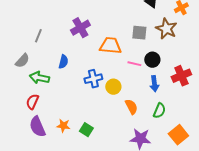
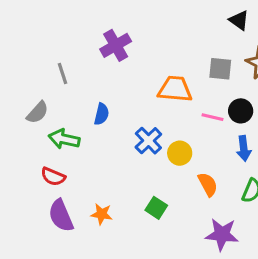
purple cross: (80, 28) -> (116, 45), moved
gray line: (38, 36) -> (62, 73), turned -40
blue cross: (93, 79) -> (148, 141), turned -30
red semicircle: (32, 102) -> (53, 177), turned -91
green square: (86, 130) -> (156, 208), moved

